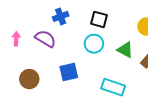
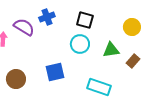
purple semicircle: (45, 39) -> (24, 27), moved
green triangle: (125, 50) -> (111, 50), turned -36

